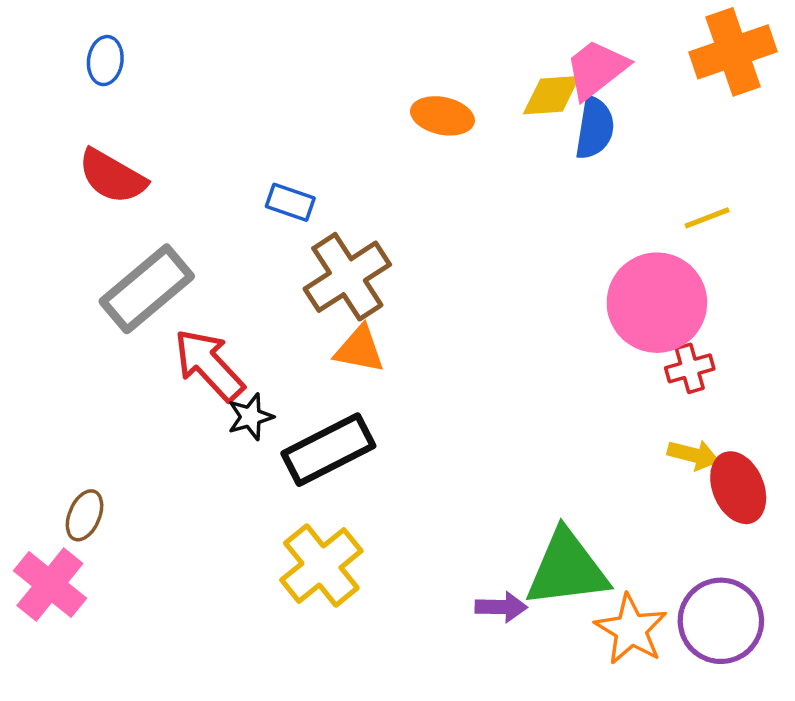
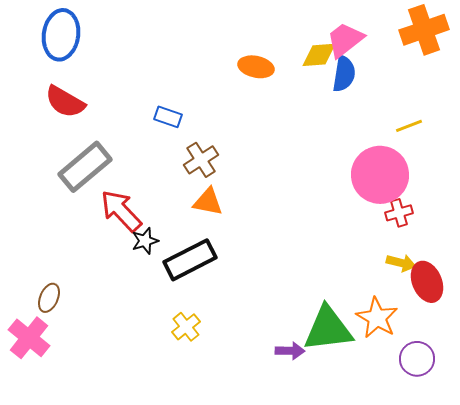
blue ellipse: (105, 61) -> (61, 35), size x1.8
brown cross: (347, 277) -> (201, 160), size x0.7
yellow cross: (321, 565) -> (186, 327), size x0.6
purple circle: (721, 621) -> (417, 359), size x0.7
orange star: (631, 629) -> (377, 318), moved

